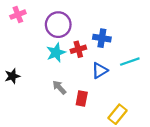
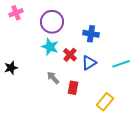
red cross: (78, 49) -> (70, 55), moved, turned -32
cyan star: (56, 53) -> (50, 47), turned -30
cyan line: (130, 62) -> (121, 64), moved

